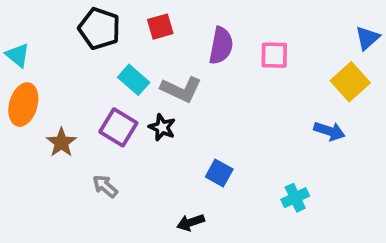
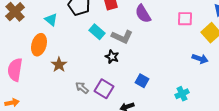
purple semicircle: (221, 46) -> (143, 14), turned 138
cyan triangle: (18, 55) -> (51, 20), moved
pink square: (274, 55) -> (185, 19), moved
purple square: (118, 127) -> (104, 89), moved

